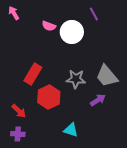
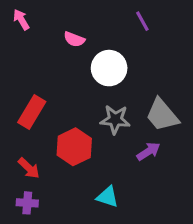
white circle: (72, 32) -> (109, 68), moved
red rectangle: (33, 74) -> (32, 112), moved

